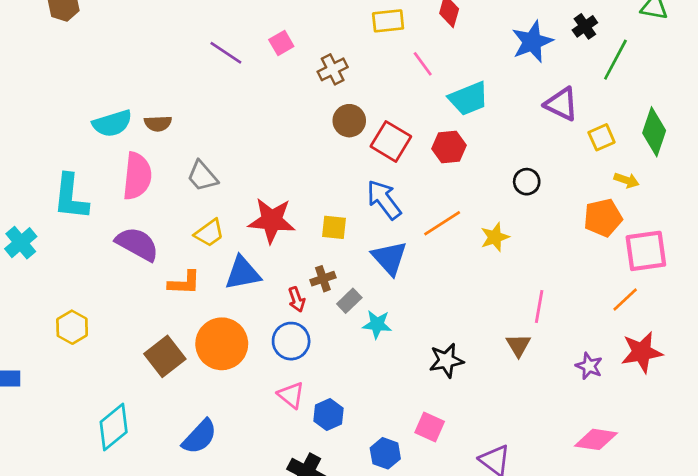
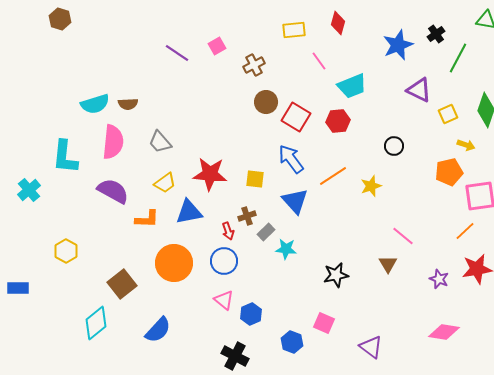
pink line: (539, 306) -> (403, 236), turned -60
brown square: (165, 356) -> (122, 284), moved

